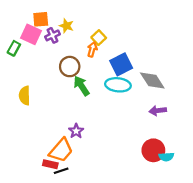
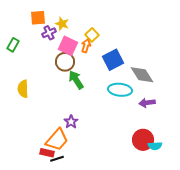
pink square: (31, 34) -> (68, 46), moved
cyan ellipse: (118, 85) -> (120, 90), moved

